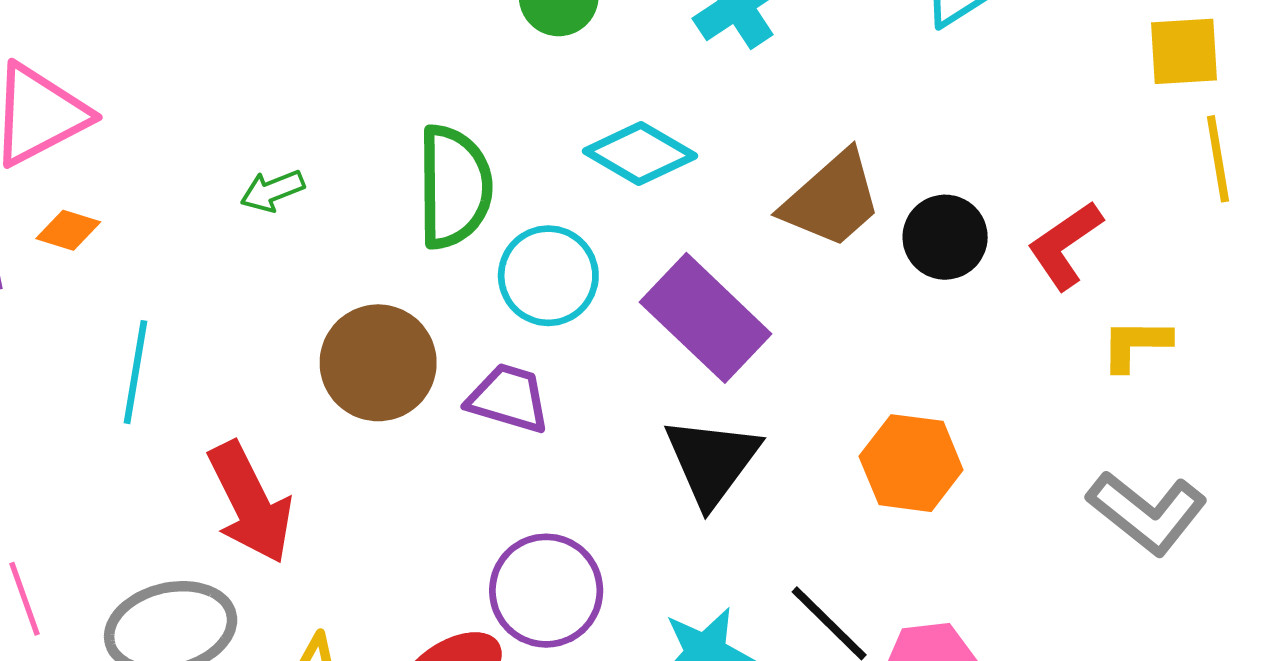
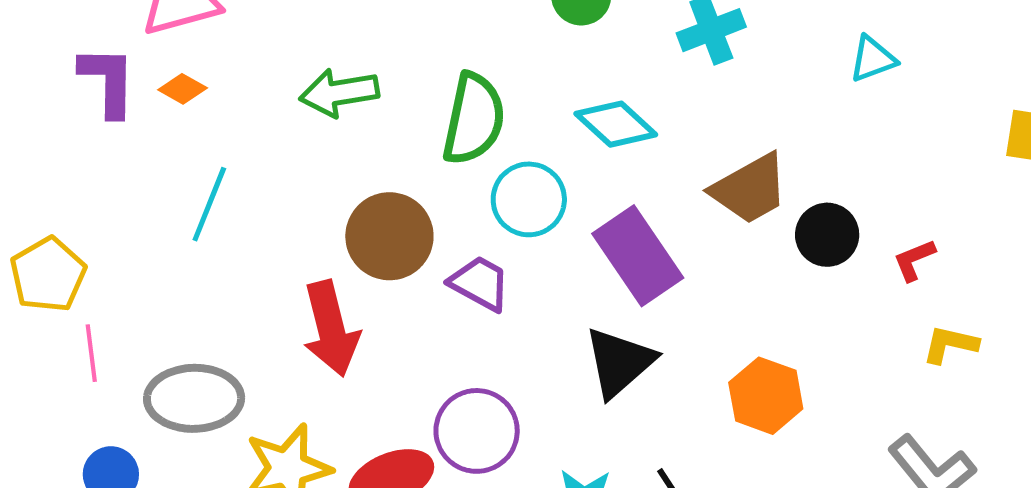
green arrow: (272, 191) -> (339, 93), size x1.6
red L-shape: (1065, 245) -> (914, 260), size x0.7
red arrow: (250, 503) -> (331, 329), moved

